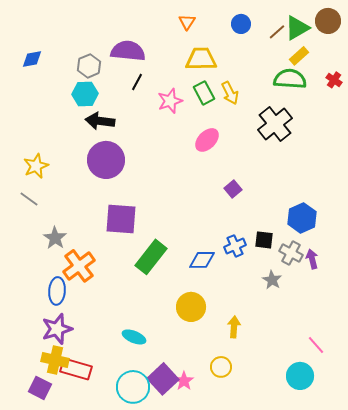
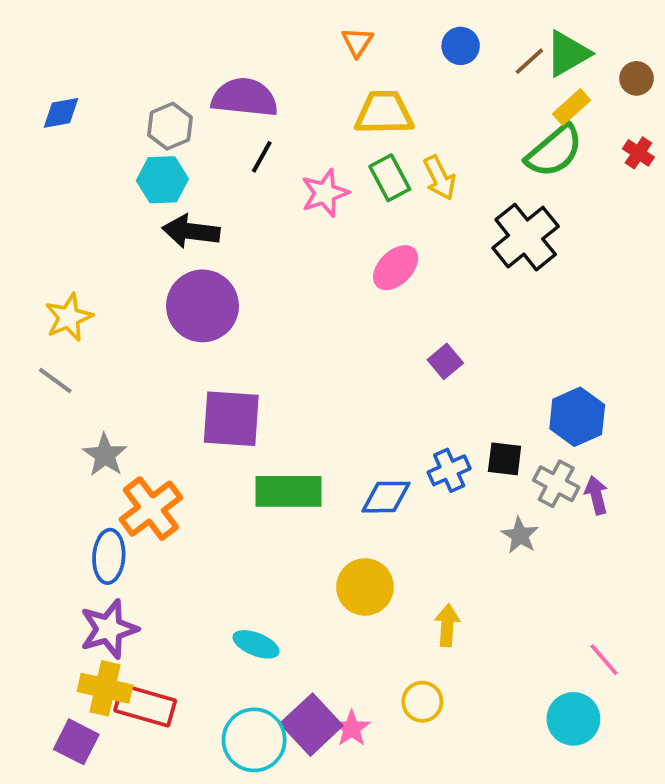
brown circle: (328, 21) -> (636, 78), moved, size x0.7
green semicircle: (290, 79) -> (554, 151), turned 136
green rectangle: (151, 257) -> (289, 491), turned 52

